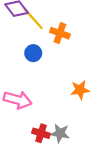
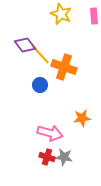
orange cross: (60, 33) -> (64, 67), size x1.4
pink arrow: (18, 100) -> (50, 133), moved

